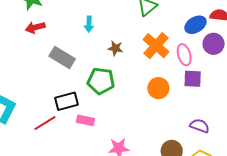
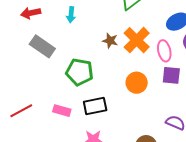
red arrow: (35, 27) -> (31, 13), moved
brown star: (115, 48) -> (110, 41), moved
black rectangle: (66, 101) -> (95, 106), moved

